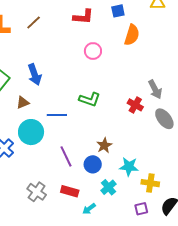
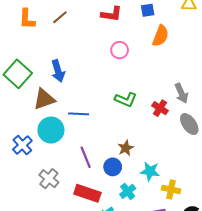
green L-shape: (90, 99) -> (126, 100), moved
brown triangle: (23, 103) -> (44, 99), size x1.6
red rectangle: (70, 191) -> (87, 193), size x1.4
gray cross: (37, 192) -> (49, 179), moved

